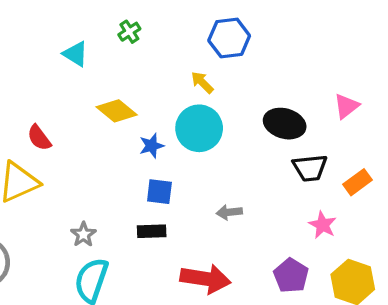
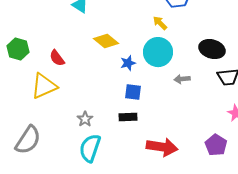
gray arrow: (229, 212) -> (182, 79), moved

